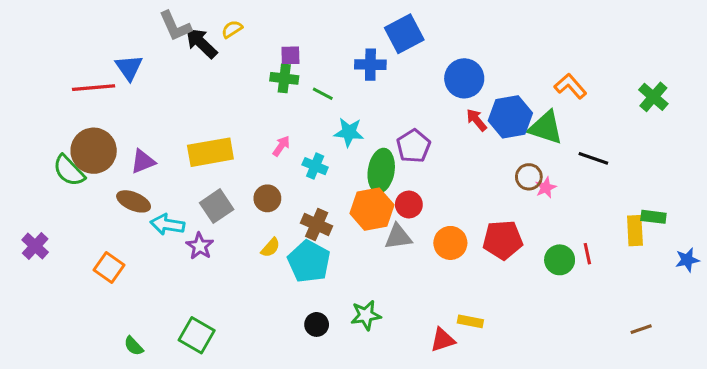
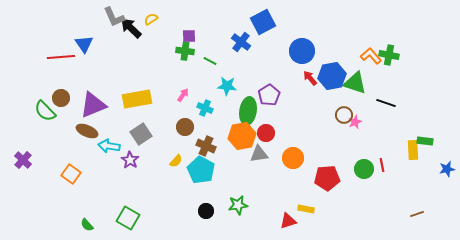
blue cross: (370, 65) -> (241, 42), turned 36
green cross: (653, 97) -> (389, 55), moved, turned -30
brown circle: (94, 151) -> (61, 98), size x0.6
purple triangle: (143, 161) -> (93, 105), size x1.6
brown circle: (267, 198) -> (185, 127), moved
red pentagon: (503, 240) -> (327, 178), moved

